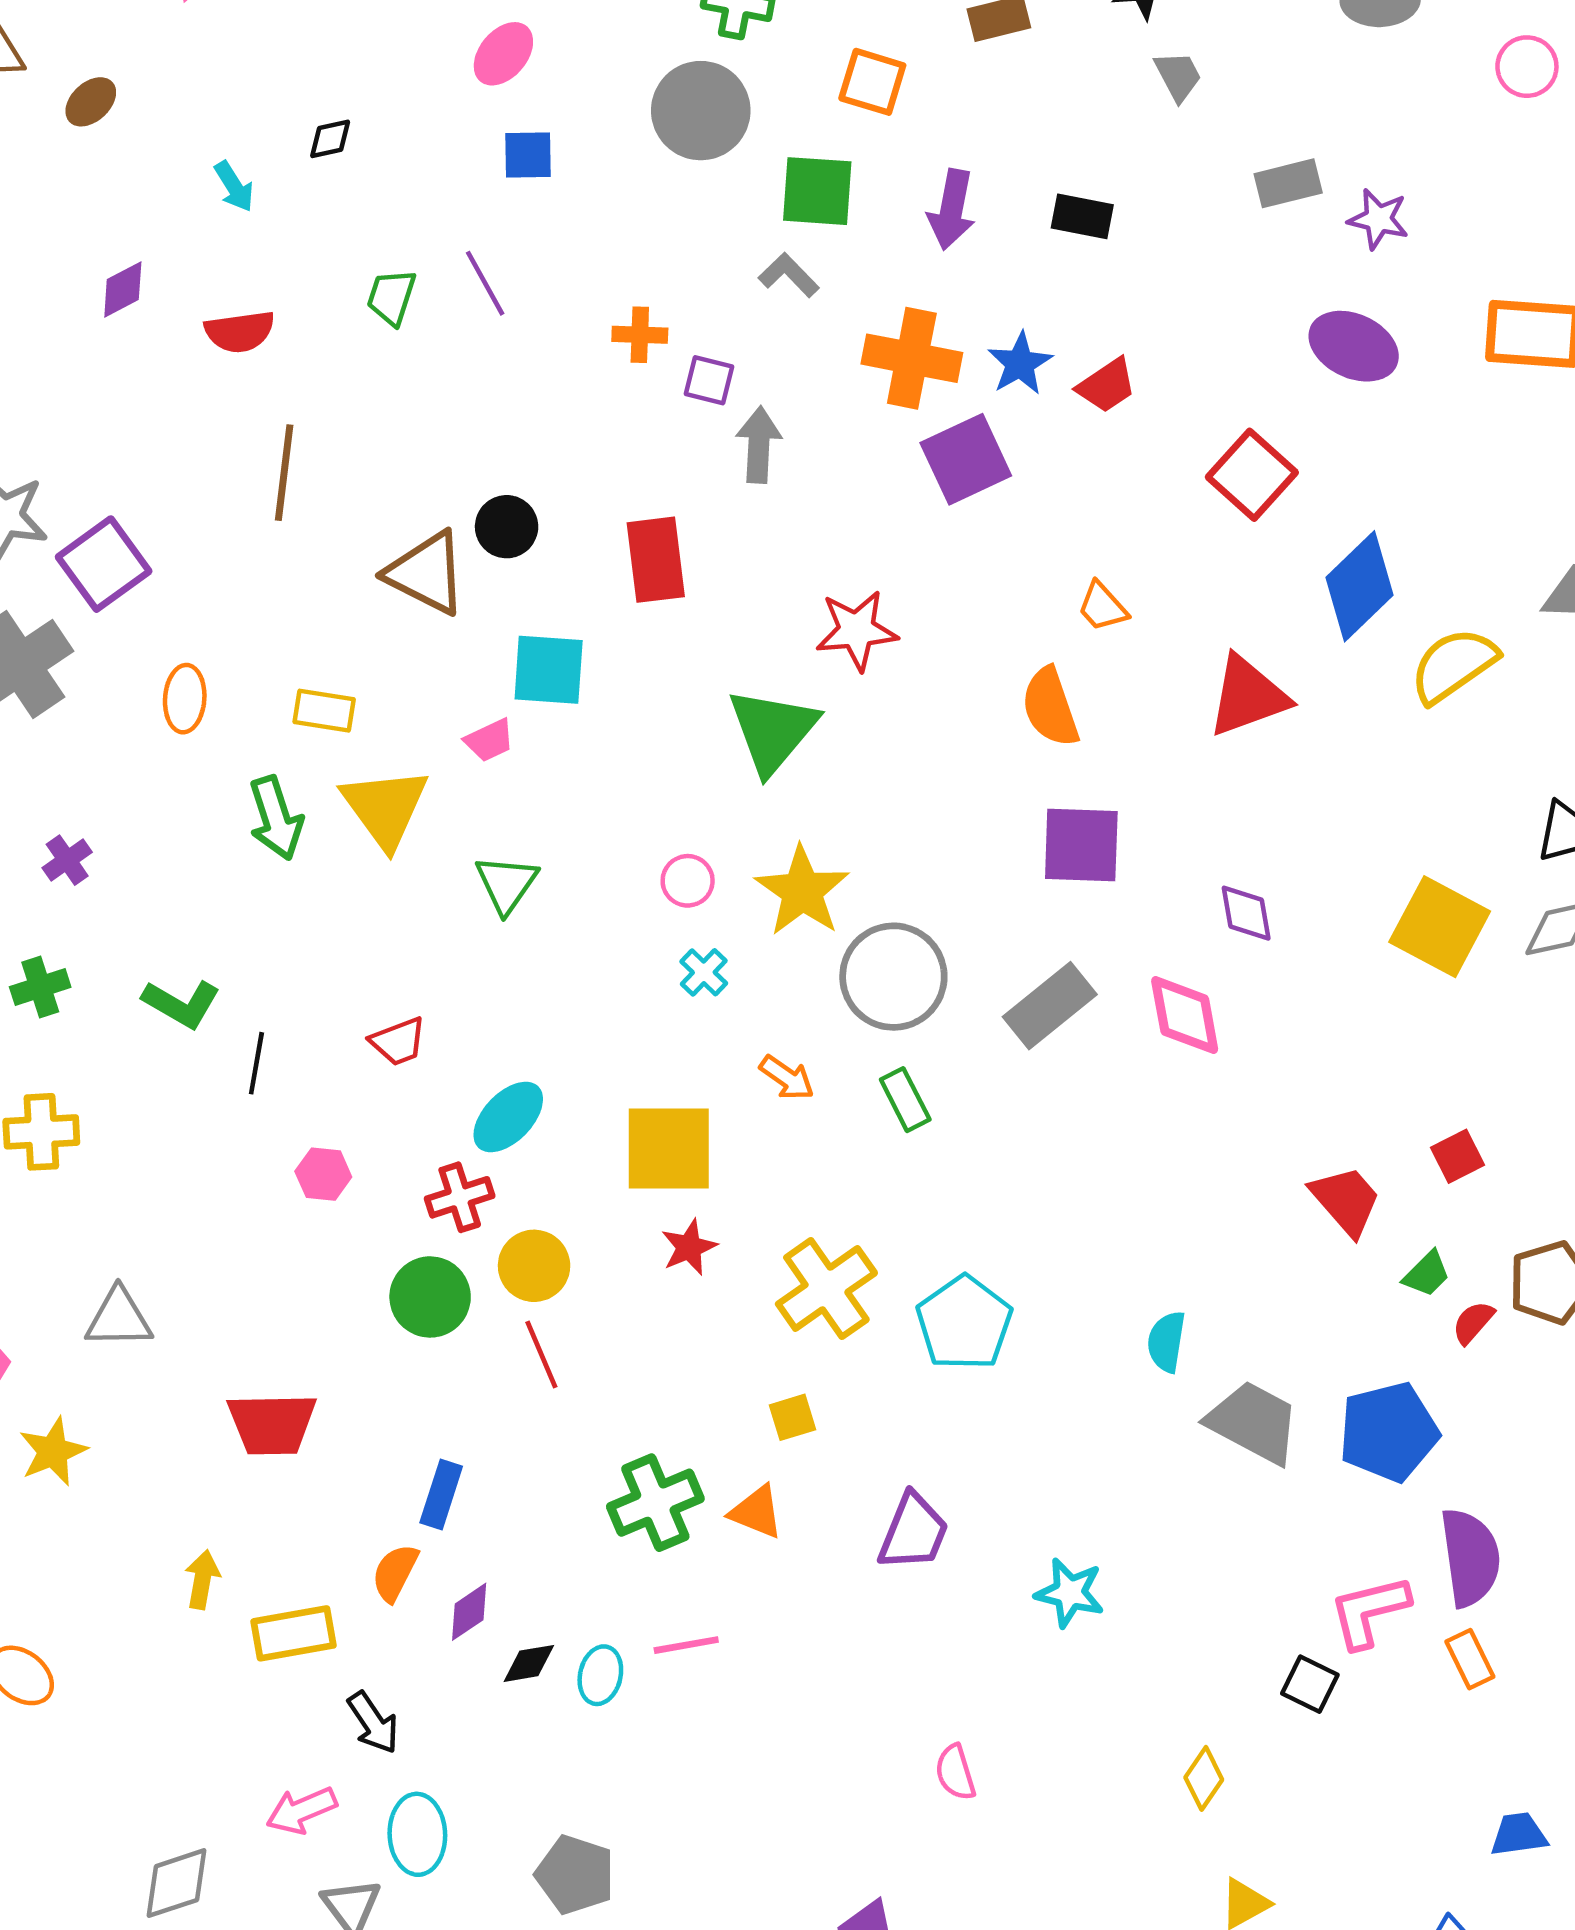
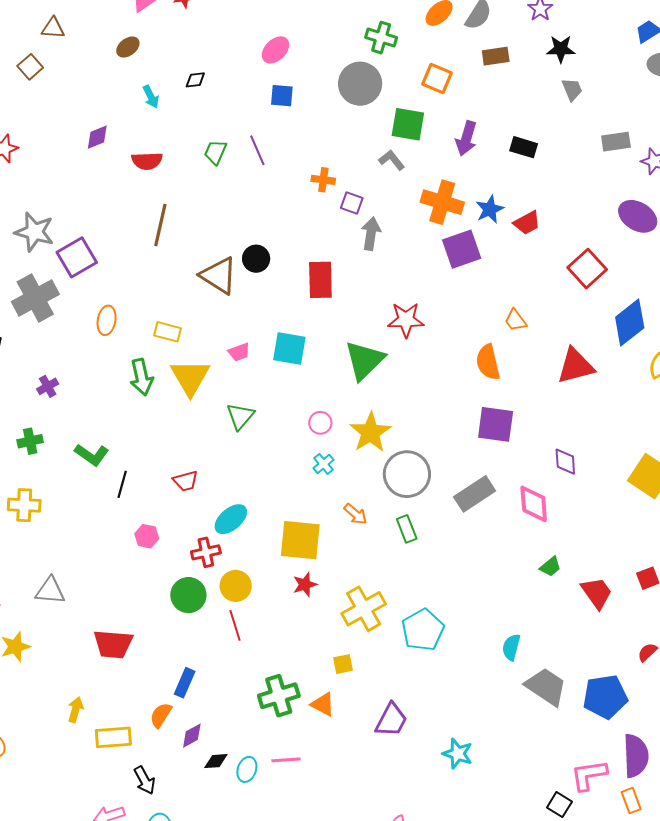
brown ellipse: (91, 102) -> (128, 47), moved
cyan square: (549, 670) -> (289, 349), moved
green trapezoid: (1427, 1274) -> (550, 567), moved

